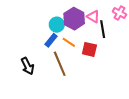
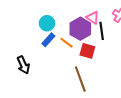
purple hexagon: (74, 19) -> (80, 29), moved
cyan circle: (57, 25) -> (47, 23), moved
brown line: (60, 64) -> (80, 79), moved

